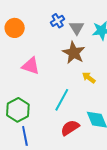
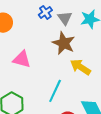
yellow arrow: (89, 78) -> (80, 67), size x1.5

